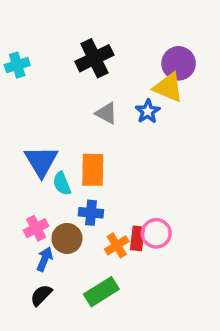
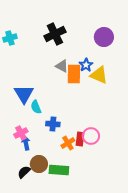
yellow triangle: (168, 87) -> (99, 75), moved
orange rectangle: (93, 170) -> (74, 74), moved
brown circle: (67, 238) -> (39, 164), moved
blue arrow: (45, 259) -> (26, 143), moved, turned -32
green rectangle: (101, 292) -> (59, 170), turned 36

